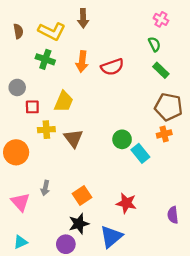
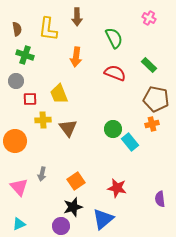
yellow L-shape: (52, 31) -> (48, 29), turned 70
green semicircle: (154, 44) -> (114, 38), moved, size x1.5
green cross: (45, 59) -> (25, 55), moved
red semicircle: (112, 67) -> (115, 73), moved, turned -140
yellow trapezoid: (64, 102) -> (59, 94), turned 135

